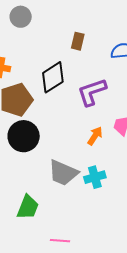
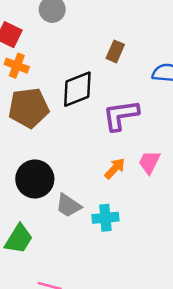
black circle: (24, 136) -> (35, 179), moved
gray trapezoid: (63, 173) -> (68, 206), size x0.7

